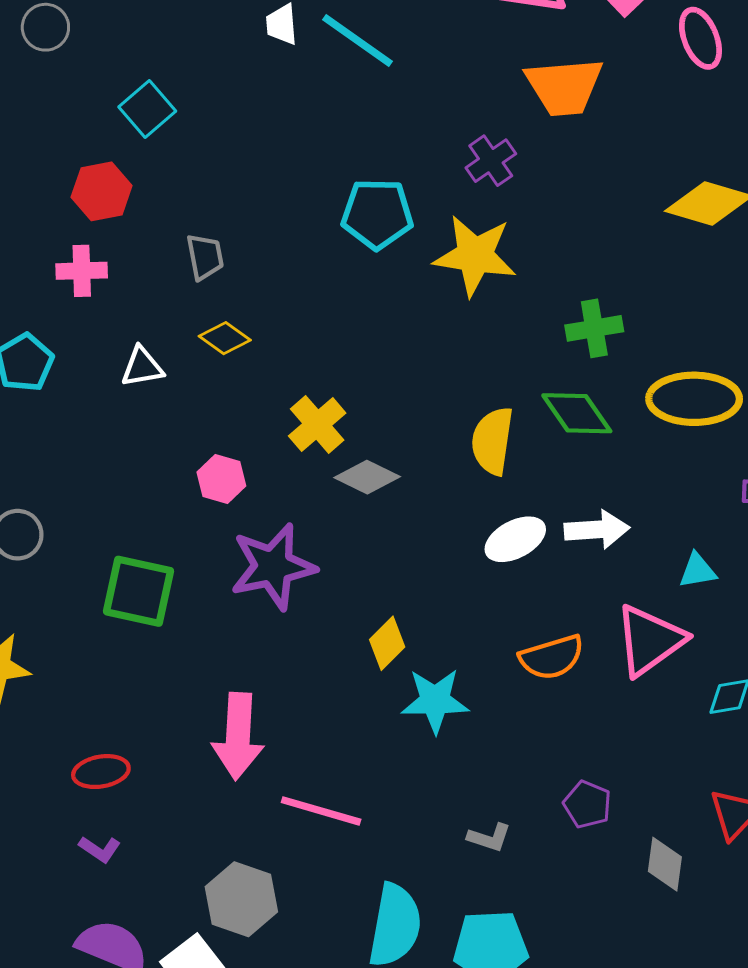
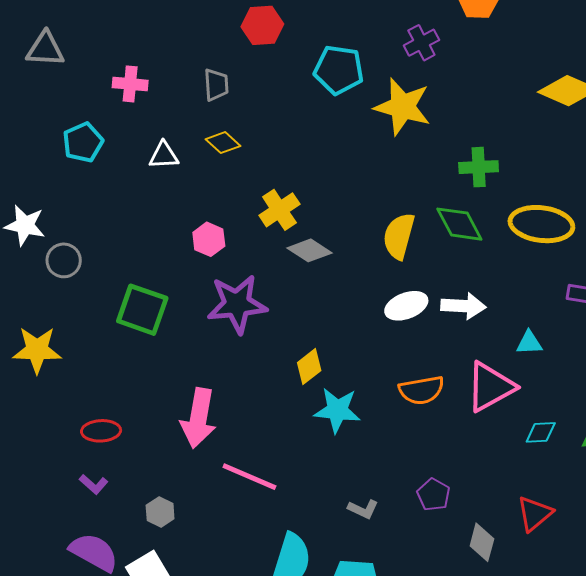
red hexagon: (102, 191) -> (262, 25), moved
gray hexagon: (241, 899) -> (160, 512), moved, size x0.6

